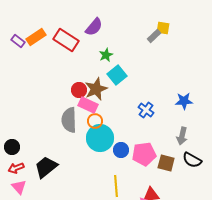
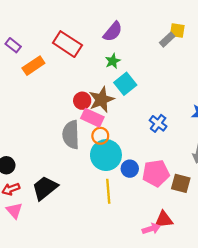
purple semicircle: (94, 27) -> (113, 32), moved
orange rectangle: (36, 37) -> (33, 66), moved
yellow line: (116, 186) -> (108, 191), moved

